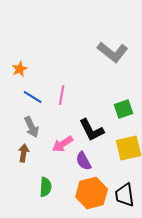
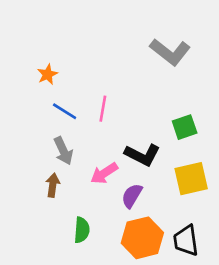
black L-shape: (92, 130) -> (142, 155), turned -36
purple semicircle: (84, 161) -> (132, 196), turned 60

